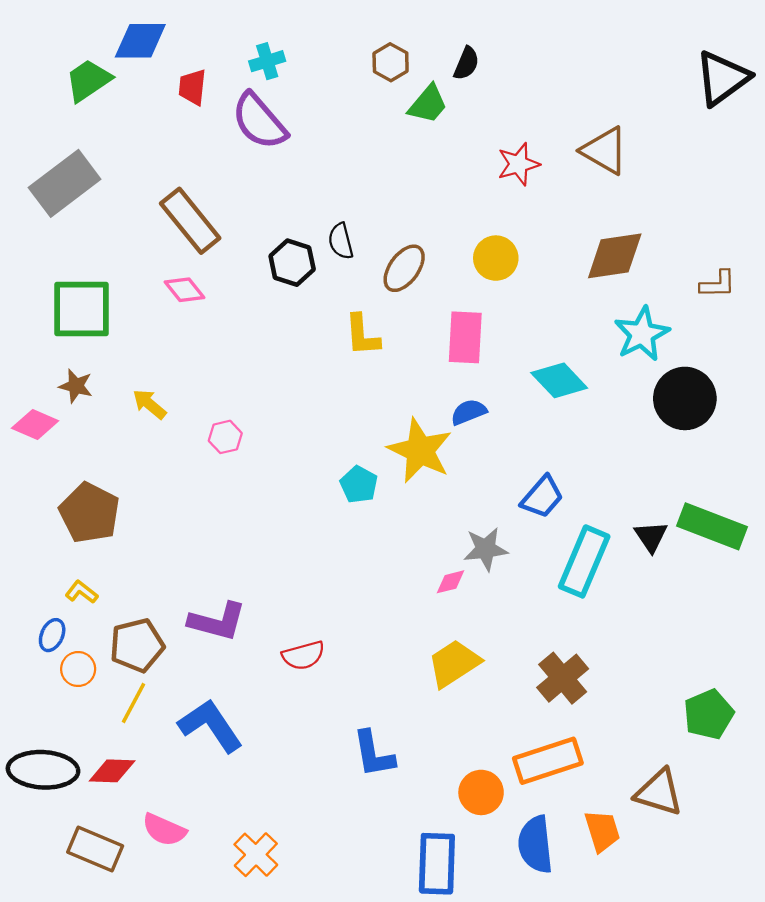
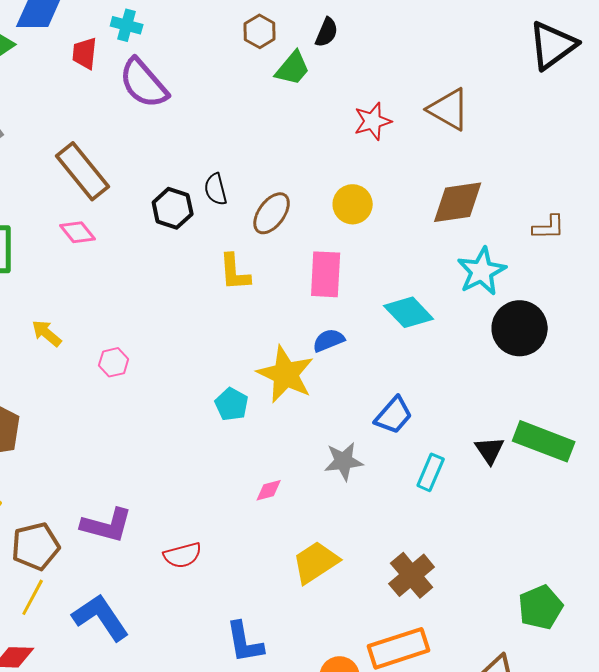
cyan cross: (267, 61) -> (127, 25), moved, turned 32
cyan rectangle: (584, 561) -> (431, 472), size x0.6
pink diamond: (451, 582) -> (269, 490), moved

